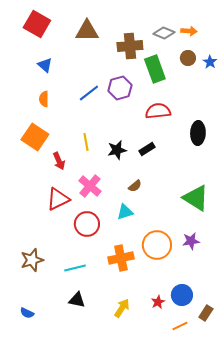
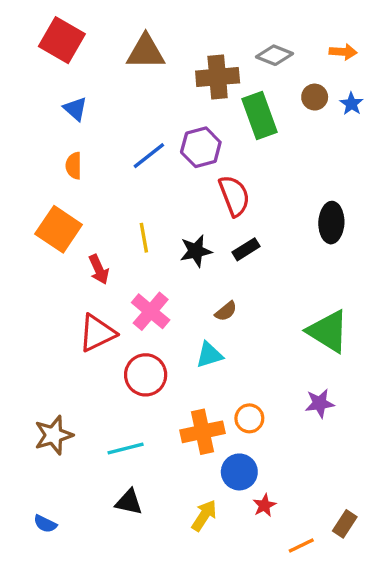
orange arrow: (189, 31) -> (343, 52), moved
red semicircle: (158, 111) -> (234, 196), moved, turned 75
orange circle: (157, 245) -> (249, 418), moved, size x0.6
blue circle: (182, 295) -> (239, 472), moved

